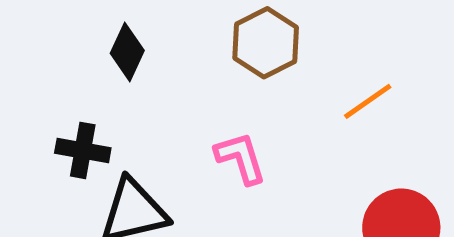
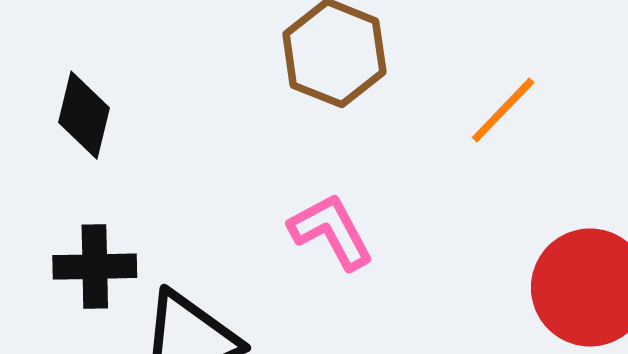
black diamond: (127, 52) -> (84, 115), moved

